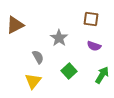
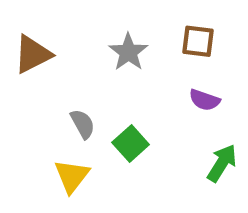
gray star: (59, 38) -> (128, 52), moved
green square: (69, 71) -> (131, 143), moved

